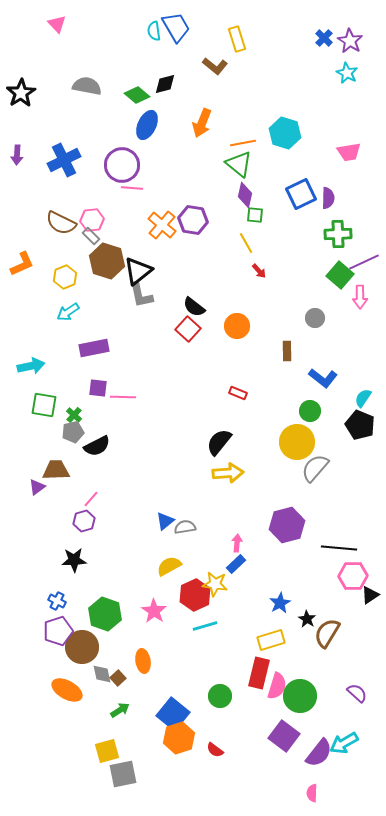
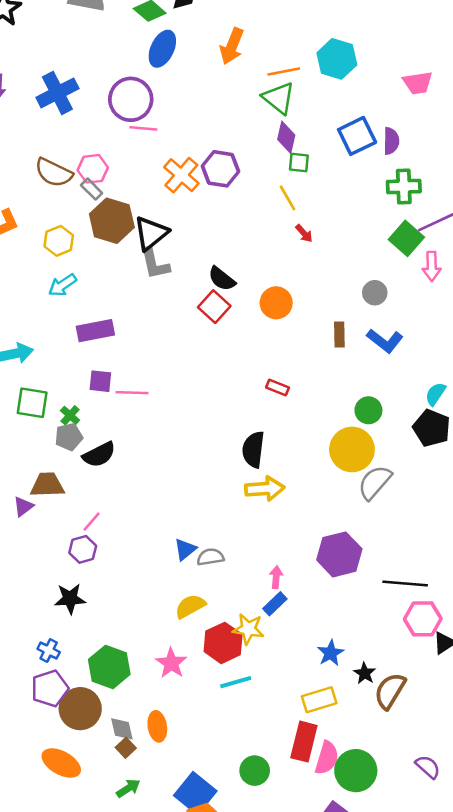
blue L-shape: (323, 378) -> (385, 341), moved
black semicircle: (219, 442) -> (253, 449), turned -32
gray diamond: (102, 674) -> (122, 729), moved

